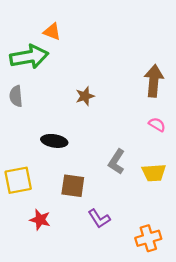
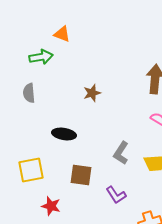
green arrow: (29, 57) -> (41, 57), size x0.7
purple L-shape: (99, 219) -> (116, 195), moved

